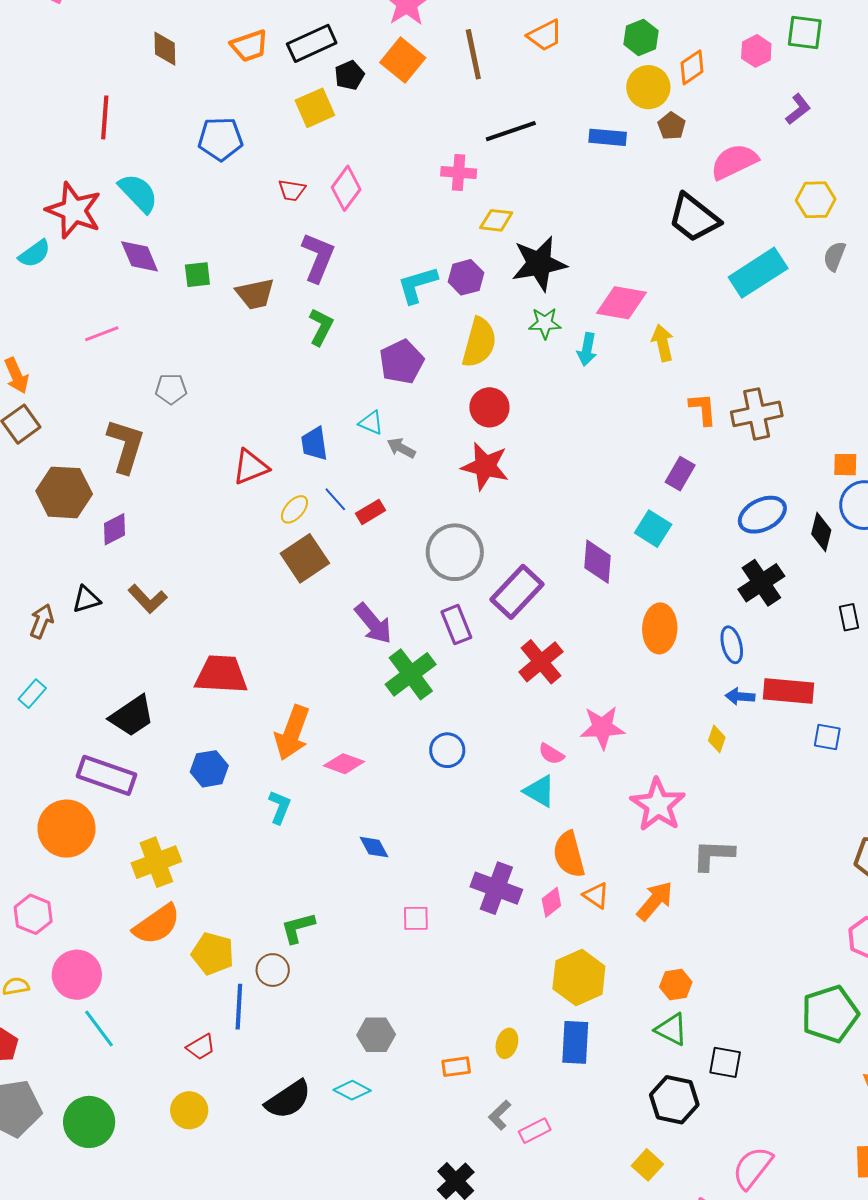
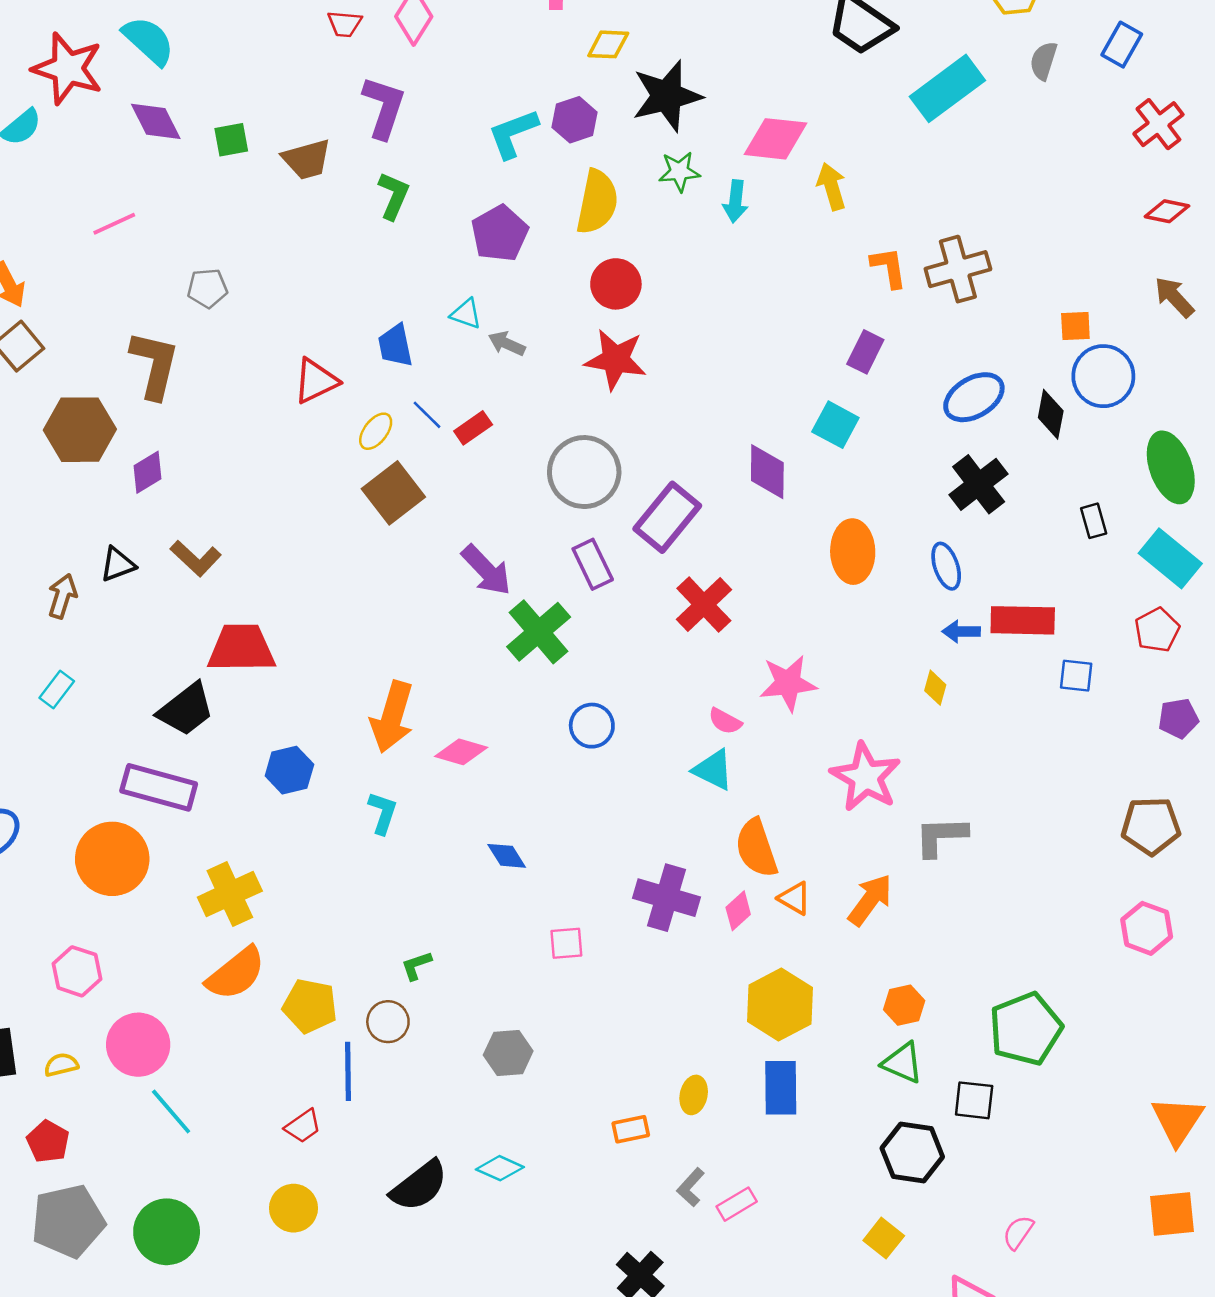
red trapezoid: (221, 674) -> (241, 648), moved
green L-shape: (298, 928) -> (416, 965), size x0.7
green pentagon: (830, 1014) -> (1026, 1029), moved
gray hexagon: (376, 1035) -> (508, 1053), moved
pink semicircle: (752, 1168) -> (1018, 1232), size x0.6

